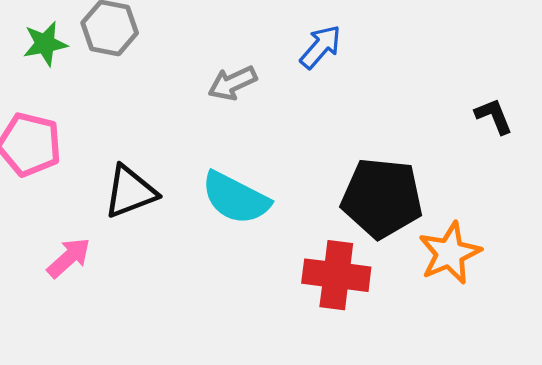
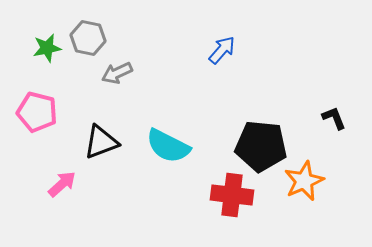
gray arrow: (232, 83) -> (117, 73), moved
black L-shape: (494, 116) -> (334, 118), moved

